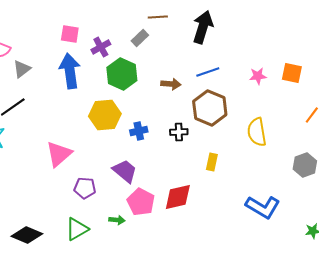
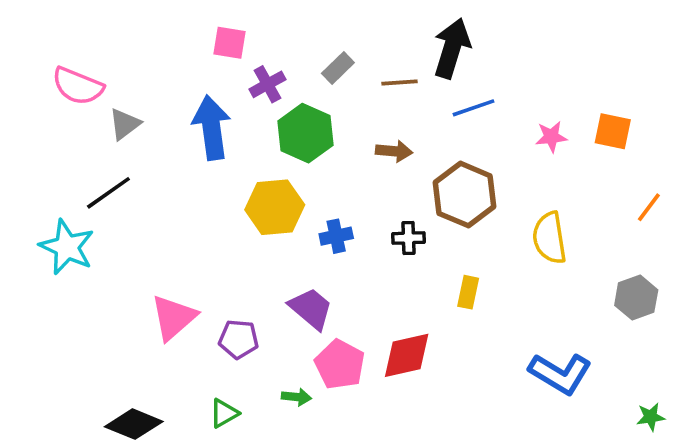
brown line: (158, 17) -> (399, 83), moved
pink square: (70, 34) -> (230, 43), moved
blue line: (208, 72) -> (474, 108), moved
pink triangle: (59, 154) -> (174, 317), moved
green triangle: (77, 229) -> (224, 413), size x0.7

